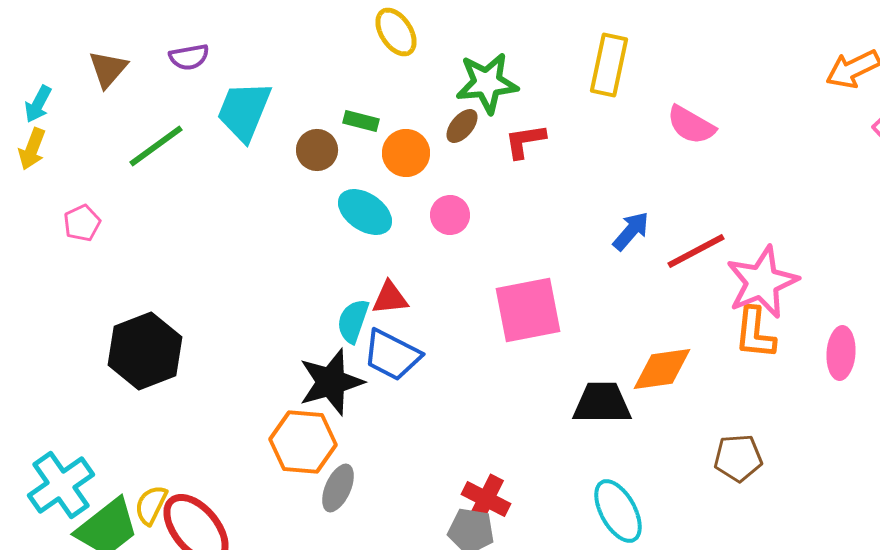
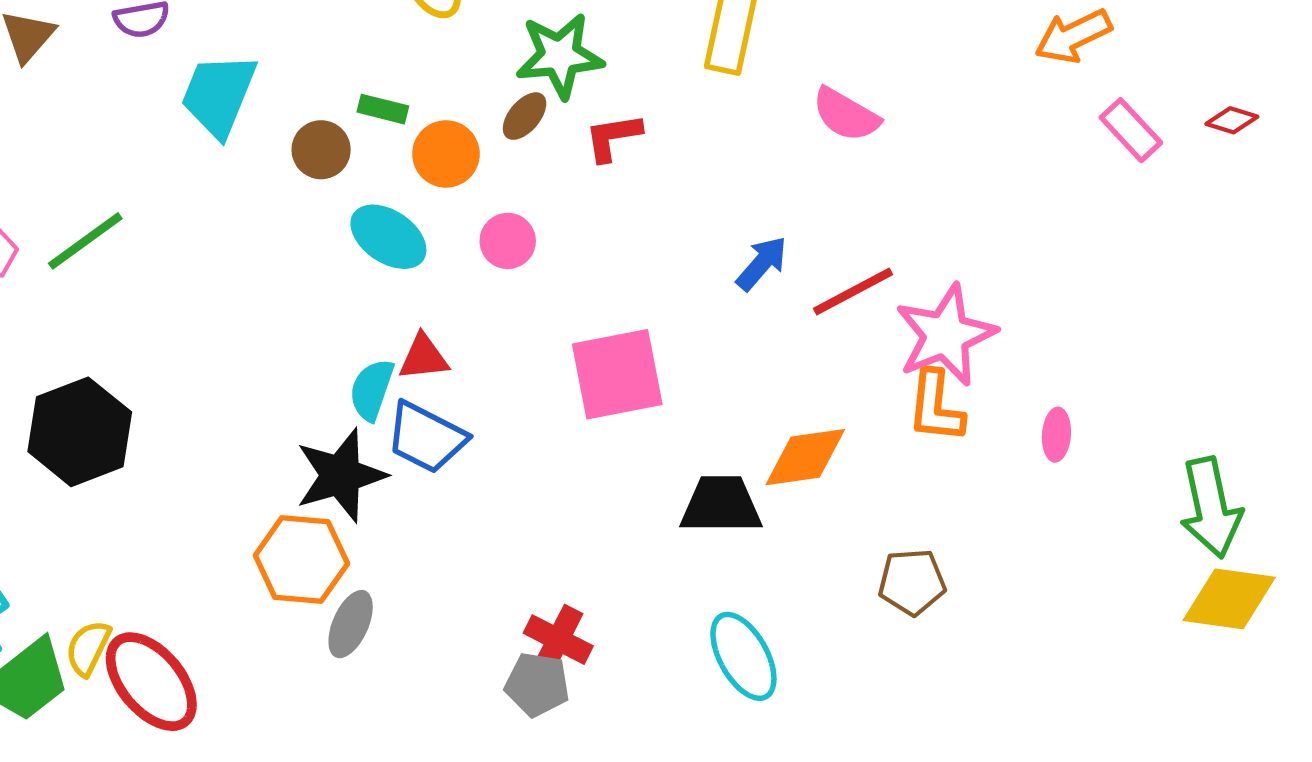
green line: (156, 146) -> (85, 241), moved
pink ellipse: (841, 353) -> (1056, 435), size x0.7

